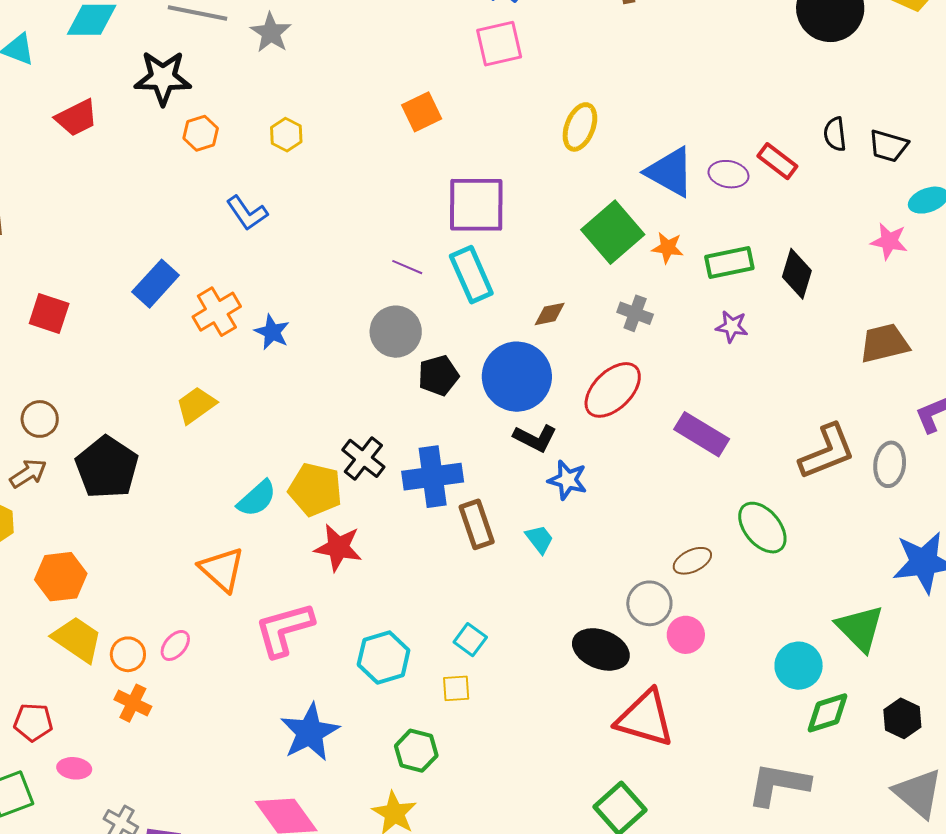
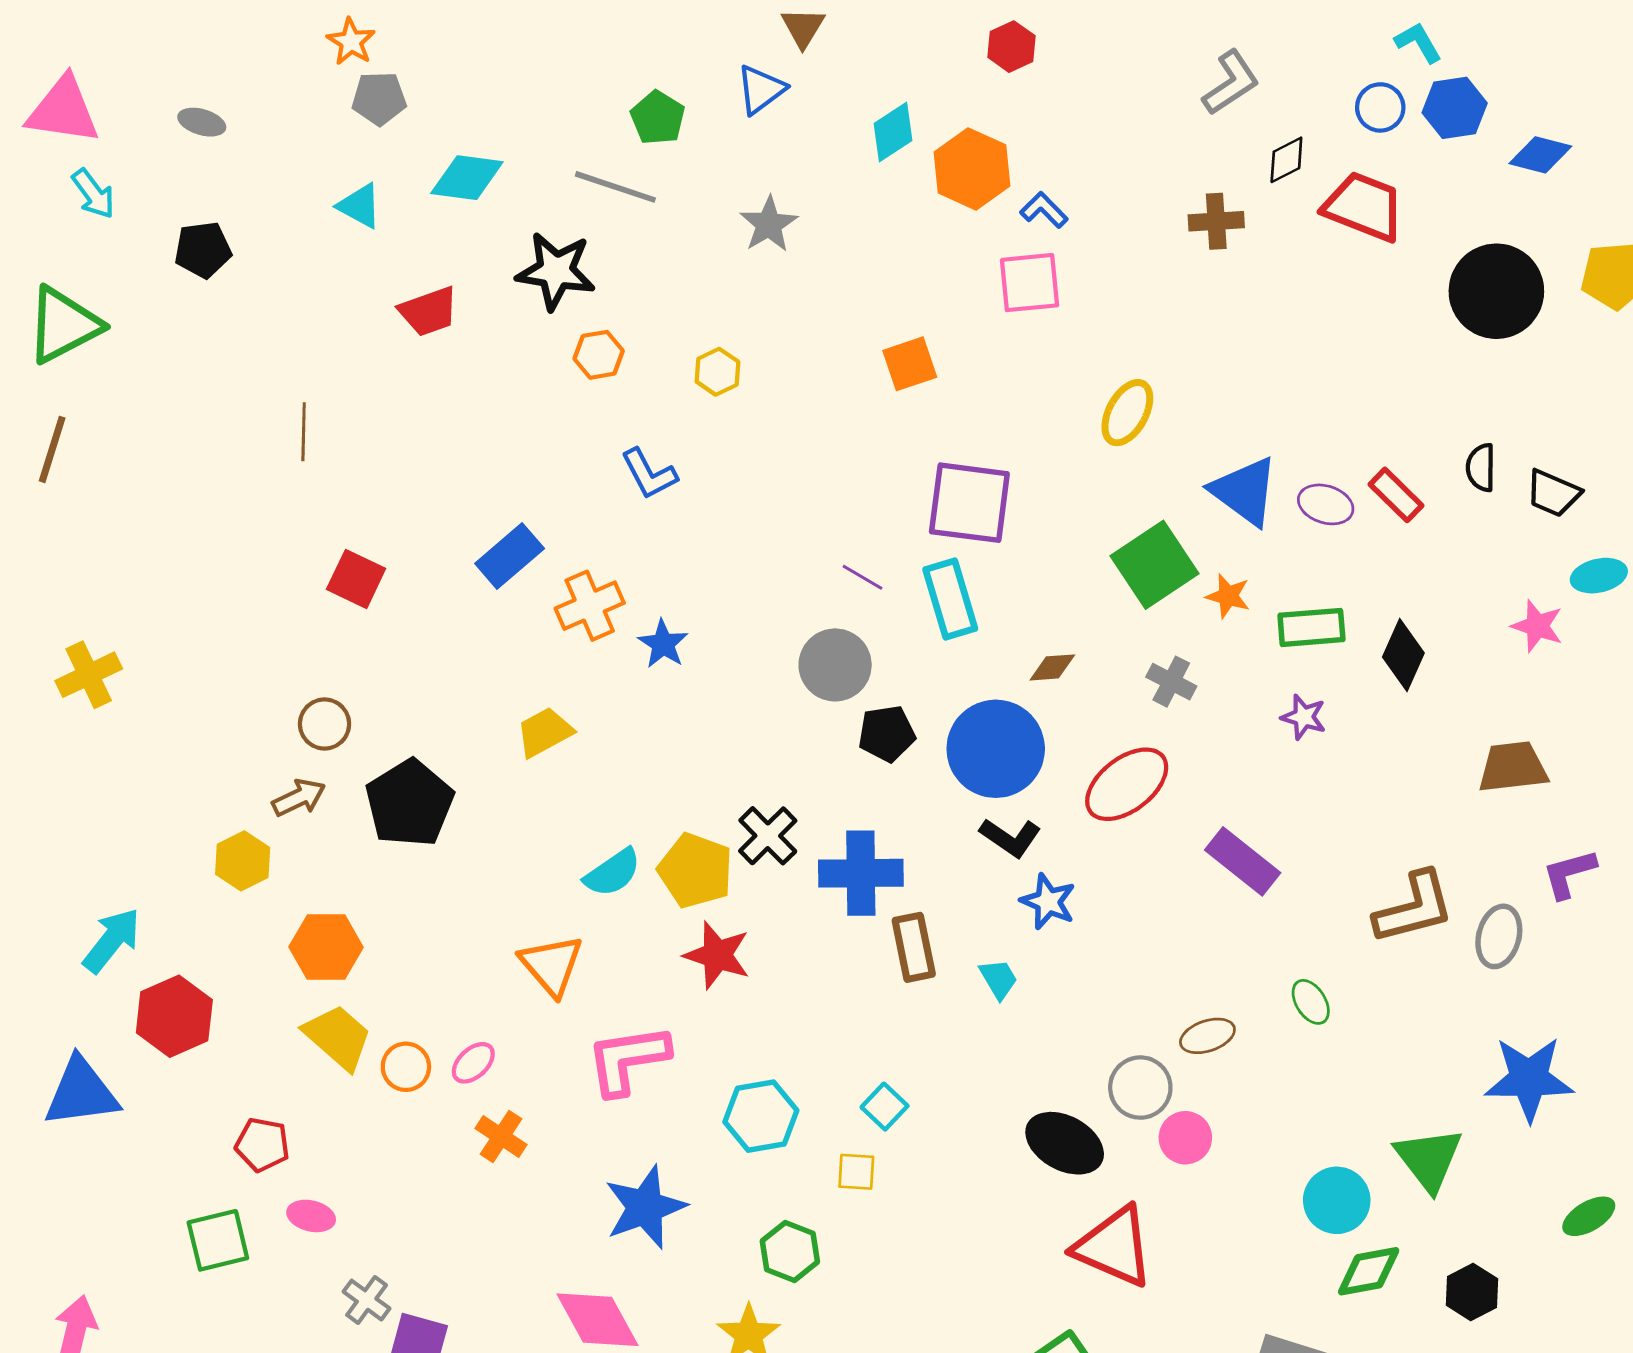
gray star: (271, 33) -> (769, 224), moved
green ellipse: (762, 528) -> (1311, 1002), size x0.6
orange cross: (133, 703) -> (501, 1136), moved

